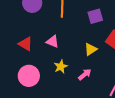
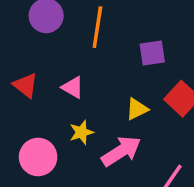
pink arrow: (85, 74) -> (121, 151), size x1.6
pink circle: (29, 76) -> (38, 157), moved

